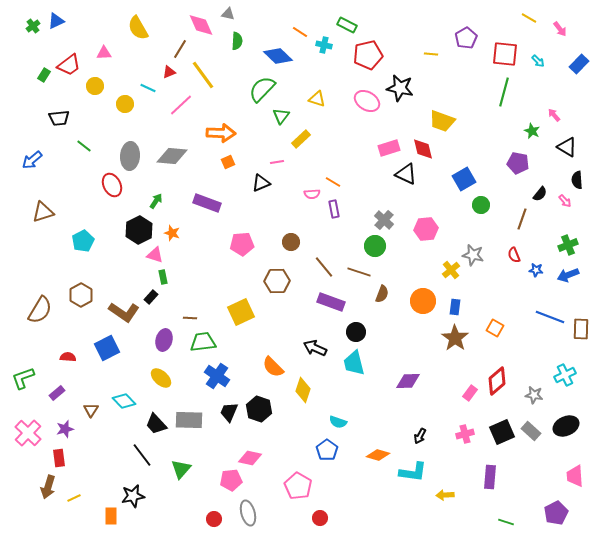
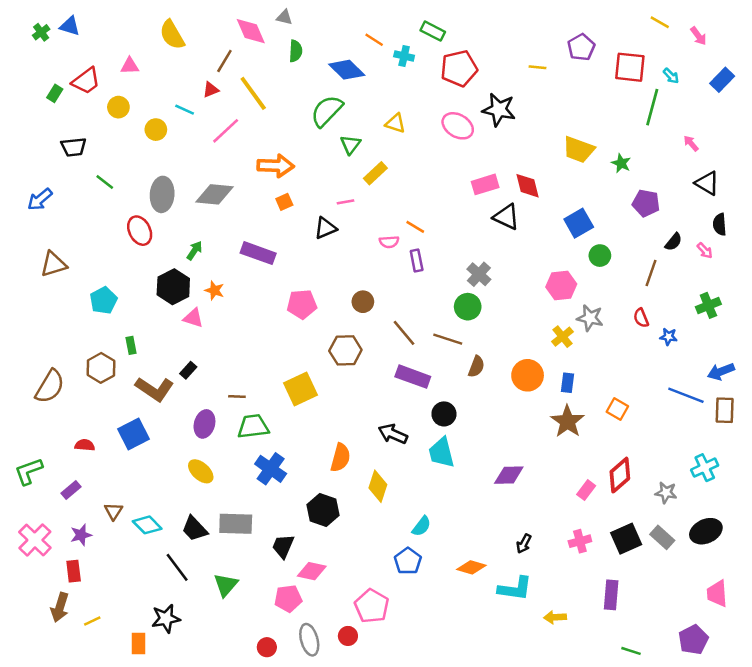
blue triangle: (56, 21) -> (70, 26), turned 42
green line: (504, 92) -> (652, 107), moved
yellow trapezoid: (442, 121) -> (579, 150), moved
green star: (532, 131) -> (621, 163), moved
pink hexagon: (426, 229) -> (561, 285), moved
blue arrow: (568, 275) -> (721, 372), moved
green rectangle: (163, 277) -> (131, 345), moved
orange semicircle: (273, 367) -> (340, 458), turned -120
cyan diamond: (124, 401) -> (147, 525), moved
black trapezoid: (229, 412) -> (283, 546), moved
cyan semicircle: (338, 422) -> (422, 526), turned -72
red circle: (320, 518) -> (348, 636), moved

